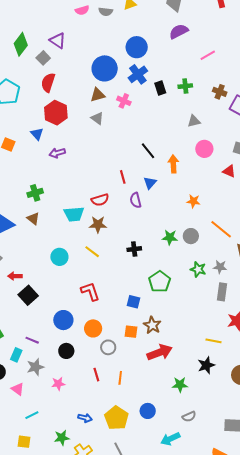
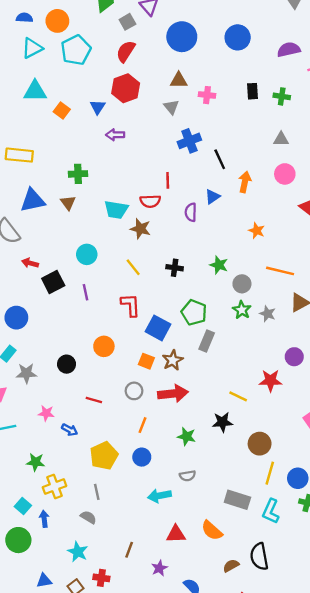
purple semicircle: (179, 31) -> (289, 50), moved
blue circle: (105, 68) -> (182, 37), moved
blue cross: (138, 74) -> (189, 141), moved
pink cross: (124, 101) -> (207, 95), turned -32
red line: (123, 177) -> (168, 180), moved
orange line: (221, 229) -> (280, 271), turned -40
gray circle: (191, 236) -> (242, 284), moved
yellow line: (92, 252) -> (133, 267), moved
green pentagon: (160, 282) -> (194, 312), turned -30
red L-shape: (90, 291) -> (131, 305), moved
gray rectangle: (222, 292) -> (207, 341), moved
black square: (28, 295) -> (53, 282), moved
blue square: (133, 302) -> (158, 328), size x1.5
blue circle: (63, 320) -> (16, 318), moved
purple line: (32, 340) -> (85, 292), moved, turned 40
gray circle: (108, 347) -> (134, 391), moved
red line: (96, 375) -> (94, 400), turned -72
orange line: (120, 378) -> (143, 425), moved
pink star: (58, 384) -> (46, 413), moved
blue arrow: (85, 418) -> (70, 430), moved

